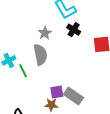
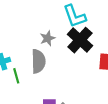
black cross: (74, 30) -> (80, 40), size x1.6

